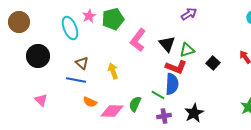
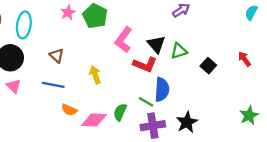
green pentagon: (113, 19) -> (95, 16), turned -30
cyan ellipse: (70, 28) -> (24, 25), moved, turned 30
brown triangle: (82, 63) -> (57, 56), moved
red L-shape: (176, 67) -> (145, 65), moved
pink triangle: (41, 100) -> (14, 86), moved
purple cross: (164, 116) -> (153, 126), size x1.5

